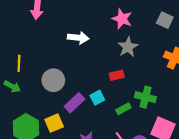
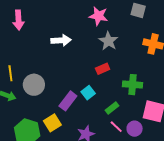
gray circle: (53, 80) -> (34, 85), moved
green rectangle: (123, 109) -> (112, 108), moved

